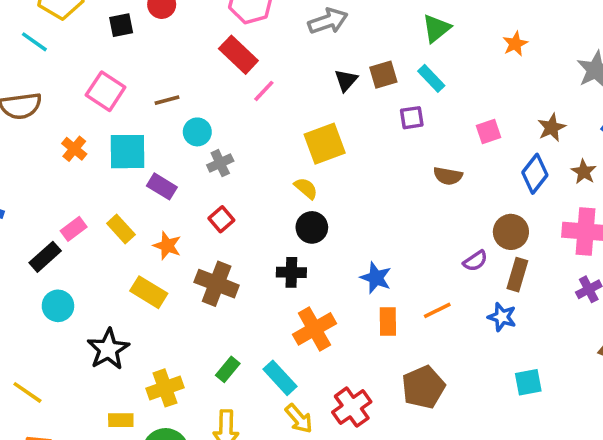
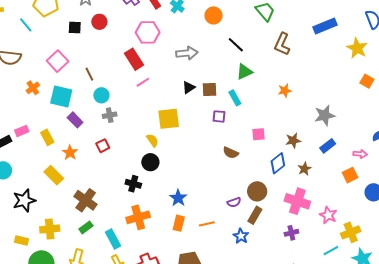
brown line: (167, 100) -> (89, 74), turned 64
brown cross: (217, 284) -> (86, 200), moved

